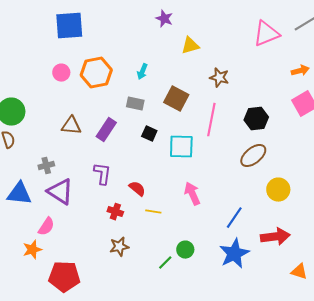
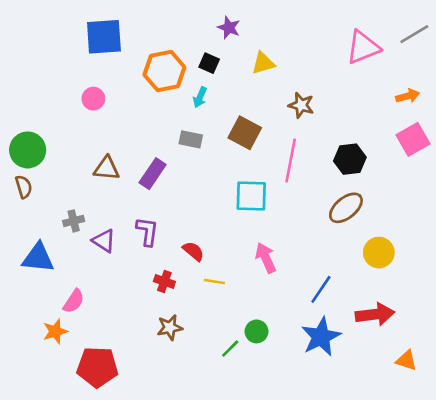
orange hexagon: (96, 73) -> (164, 71), moved
black square: (149, 134) -> (209, 63), moved
purple triangle: (60, 192) -> (104, 241), moved, size x0.7

